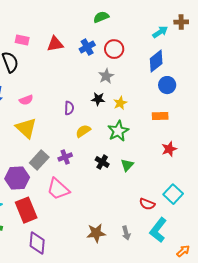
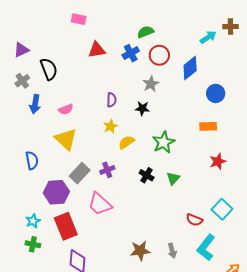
green semicircle: (101, 17) -> (146, 32), moved
pink rectangle: (22, 40) -> (79, 19), moved
blue diamond: (156, 61) -> (190, 68), moved
yellow star: (120, 103) -> (110, 126), moved
purple semicircle: (69, 108) -> (112, 100), moved

